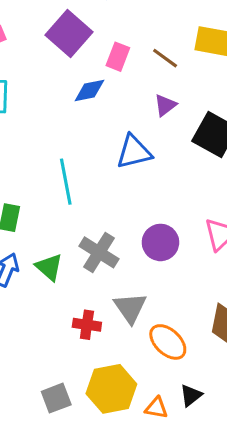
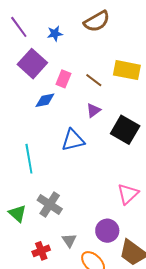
purple circle: (160, 242) -> (107, 231), moved
gray triangle: (130, 308) -> (69, 240), size x0.7
red cross: (87, 325) -> (41, 251), turned -30

